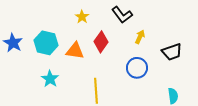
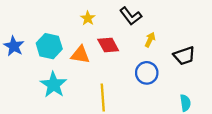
red diamond: (101, 42) -> (108, 45), turned -65
cyan star: (50, 79) -> (53, 85), size x1.4

